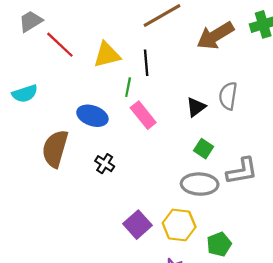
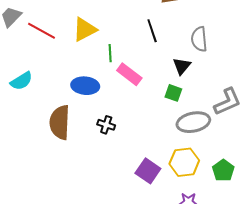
black line: (146, 63) -> (152, 31), moved
black triangle: (196, 107) -> (182, 66), moved
green square: (204, 149) -> (173, 93), moved

